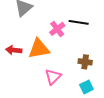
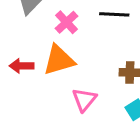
pink cross: (57, 29) -> (66, 22), moved

